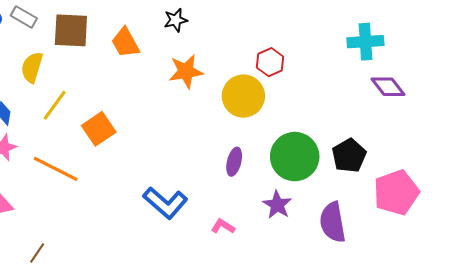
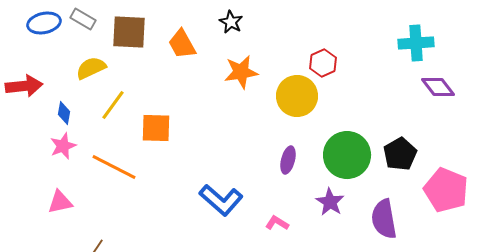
black star: (176, 20) -> (231, 22), turned -30
yellow semicircle: (32, 67) -> (91, 68), turned 48
orange square: (99, 129) -> (156, 128), turned 36
pink pentagon: (396, 192) -> (446, 190), turned -30

